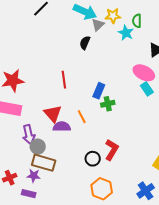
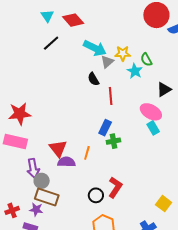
green semicircle: (137, 21) -> (146, 60), turned -32
black semicircle: (85, 43) -> (93, 79), turned -56
red line: (64, 80) -> (111, 96), moved
orange line: (82, 117) -> (87, 153), turned 40

